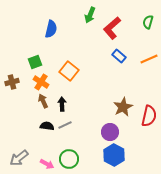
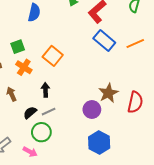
blue rectangle: (119, 56) -> (104, 40), size x1.5
brown arrow: (43, 101) -> (11, 94), moved
black semicircle: (47, 126) -> (30, 113), turned -48
purple circle: (110, 132) -> (92, 109), moved
green circle: (69, 159) -> (41, 132), moved

